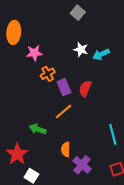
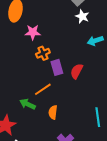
white star: (81, 50) -> (82, 16), moved
orange line: (64, 111) -> (43, 89), moved
orange semicircle: (66, 149) -> (53, 112), moved

